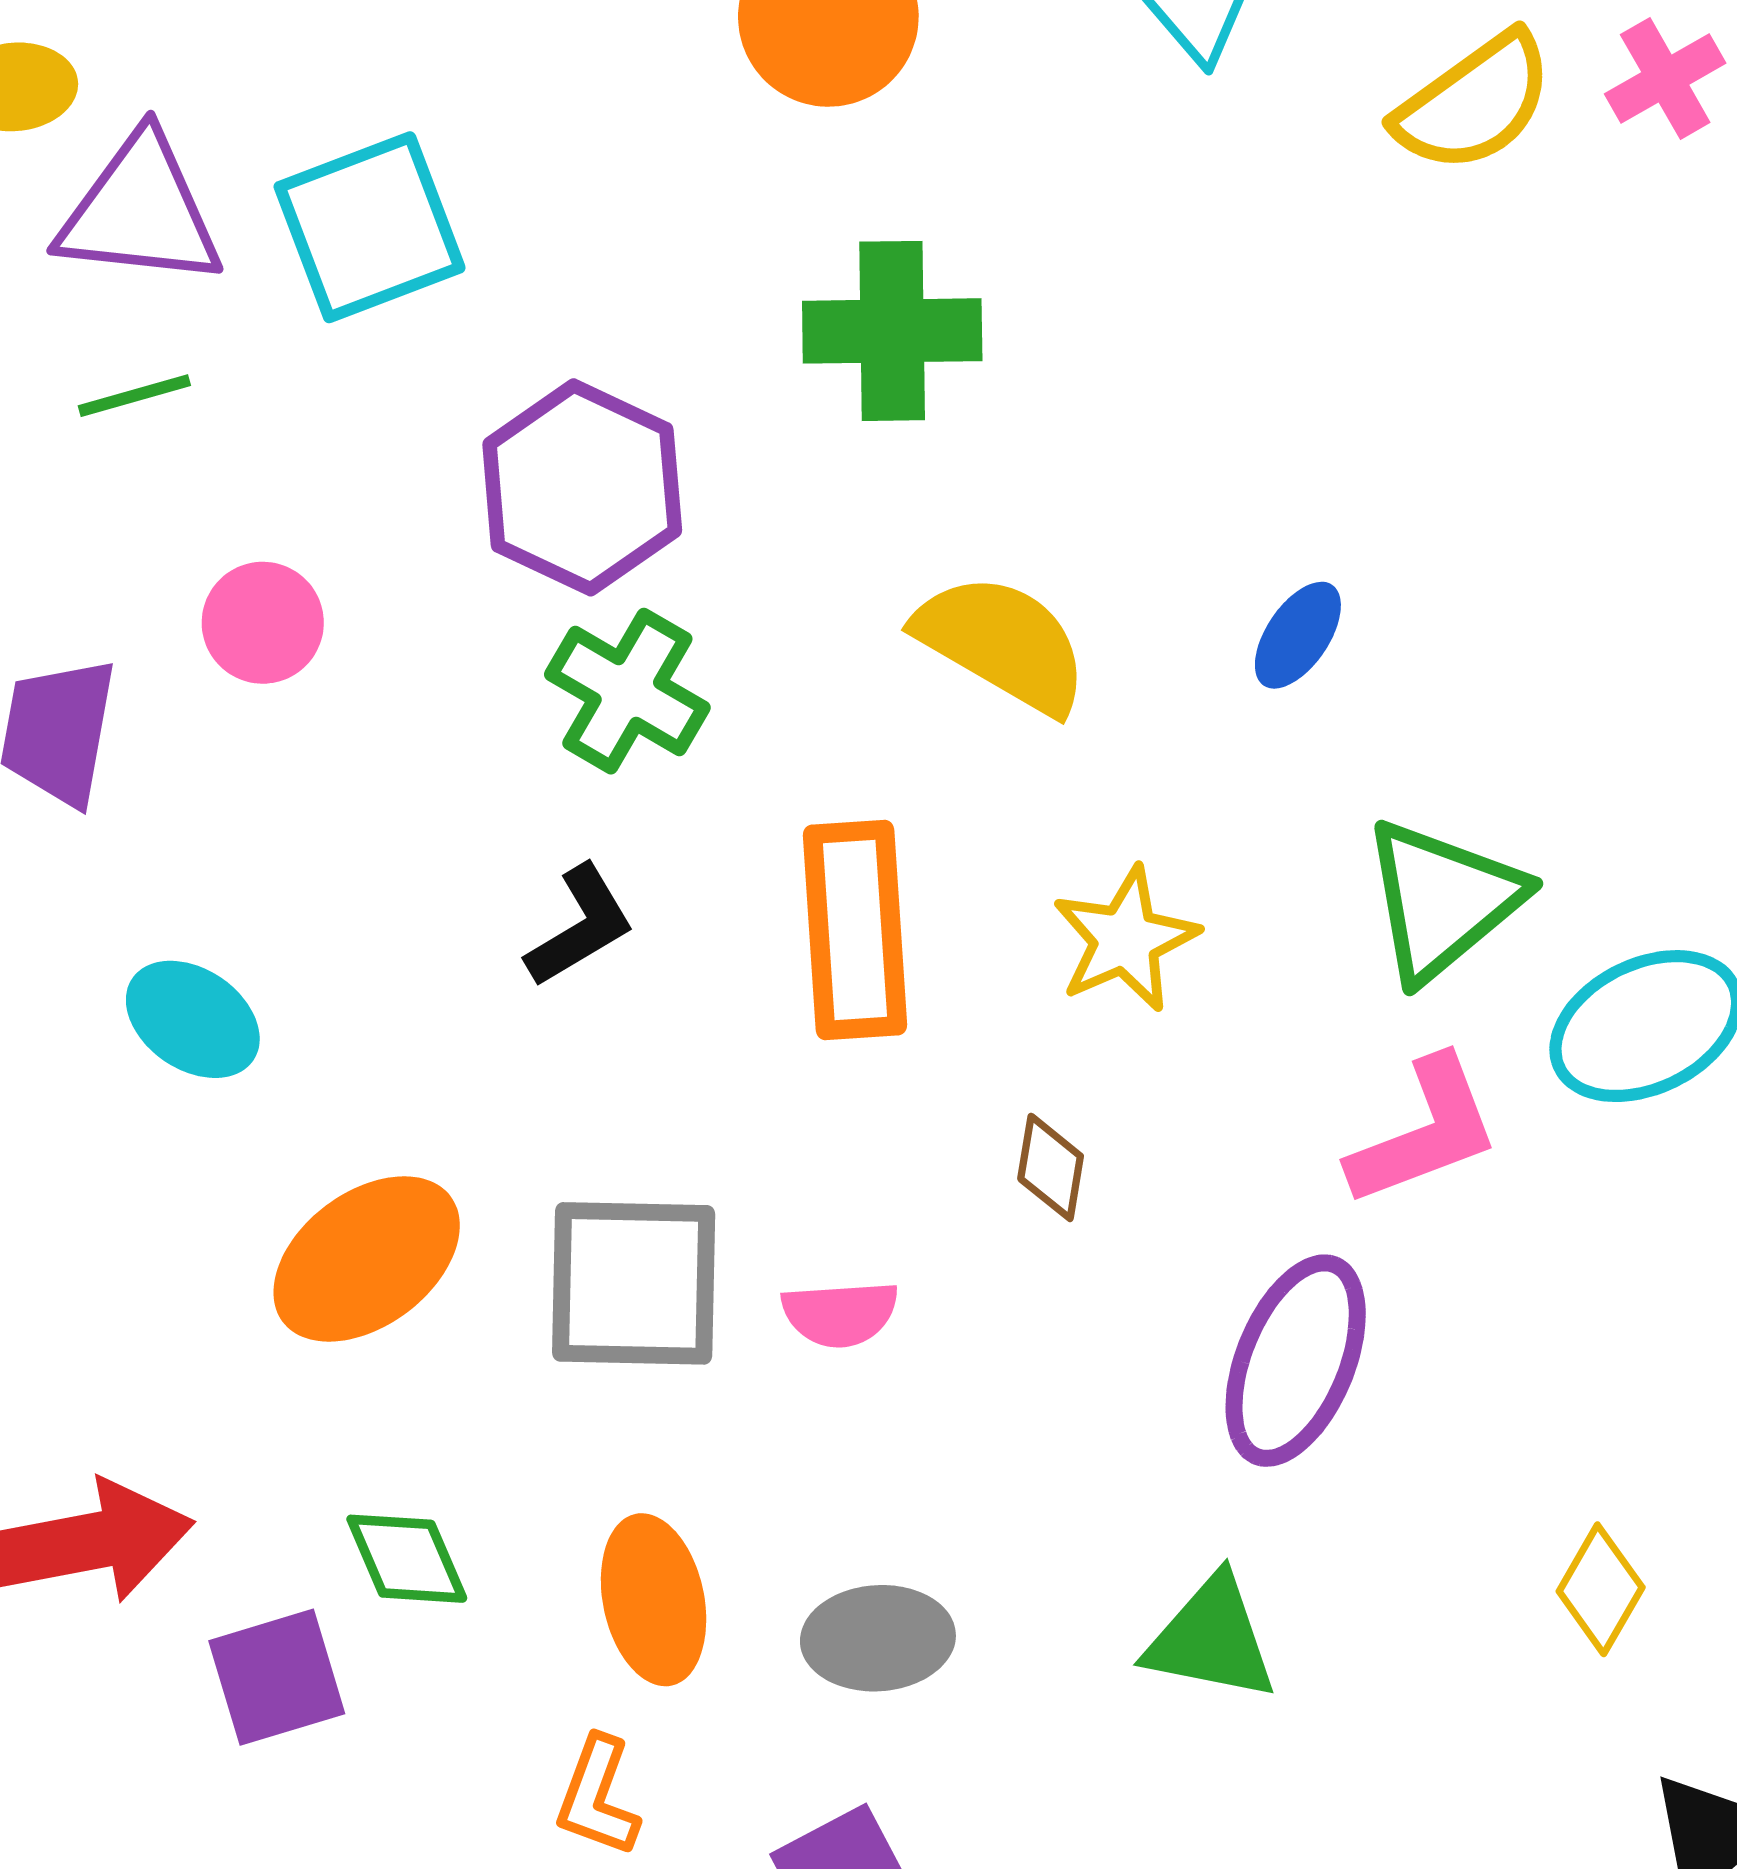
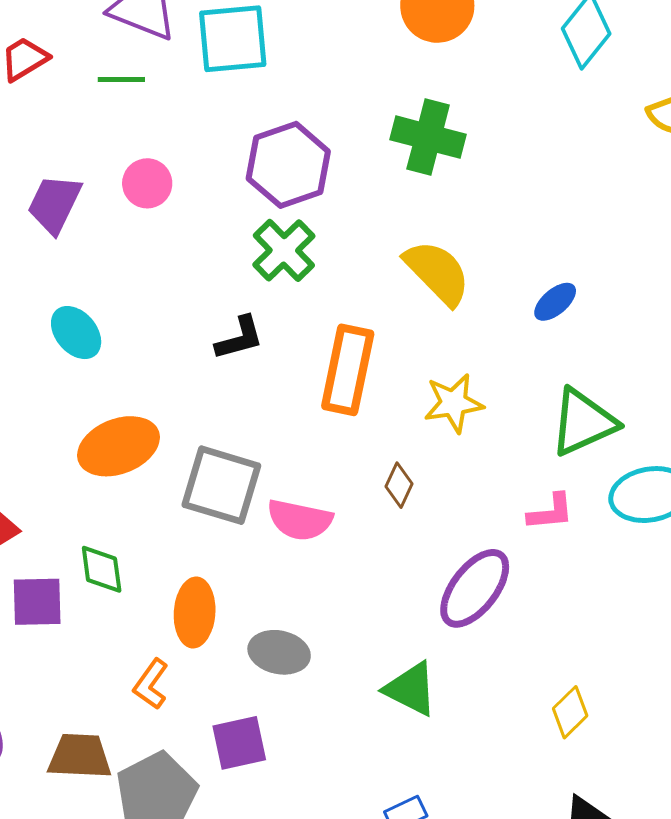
pink L-shape: (1424, 1132) -> (551, 512), size x0.7
pink semicircle: (840, 1314) -> (300, 520), size x1.4

